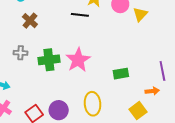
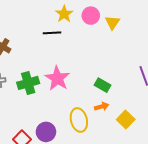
green rectangle: (121, 74) -> (103, 85), turned 49
orange arrow: (152, 91) -> (102, 107), moved

